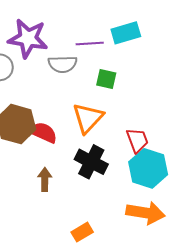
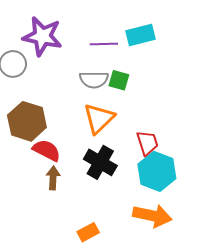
gray semicircle: (63, 64) -> (94, 80), moved
red semicircle: (43, 132) -> (47, 150), moved

